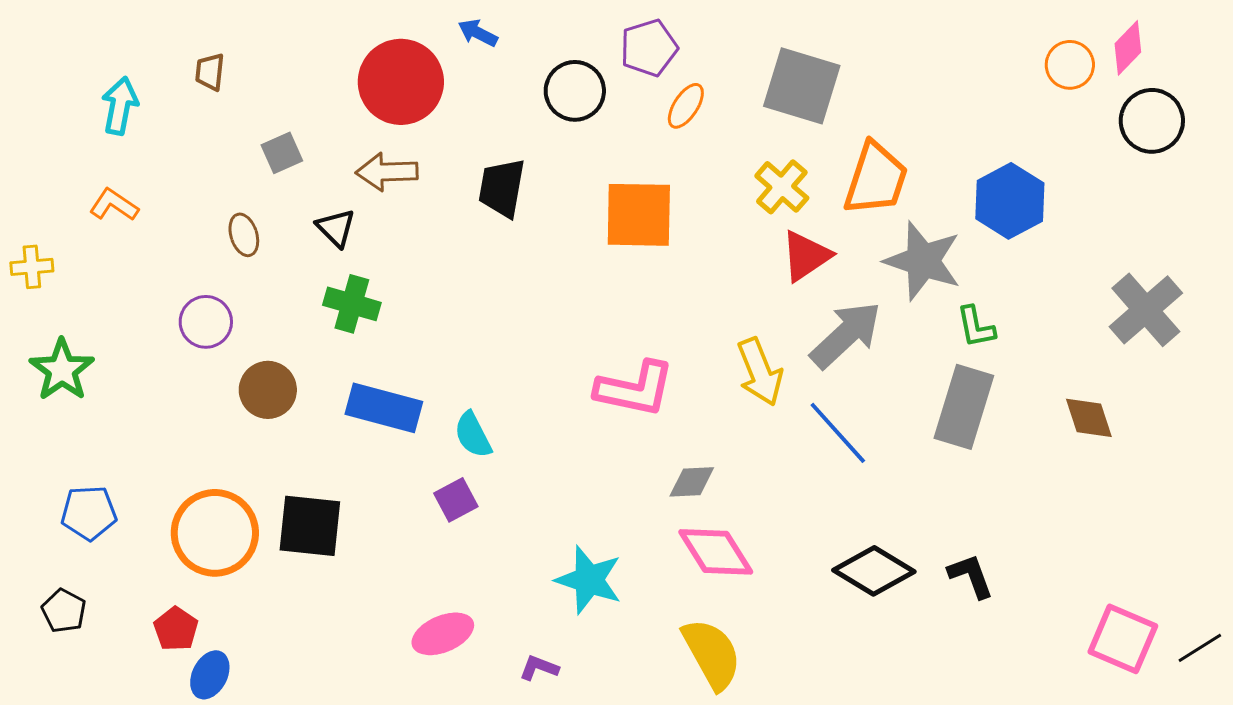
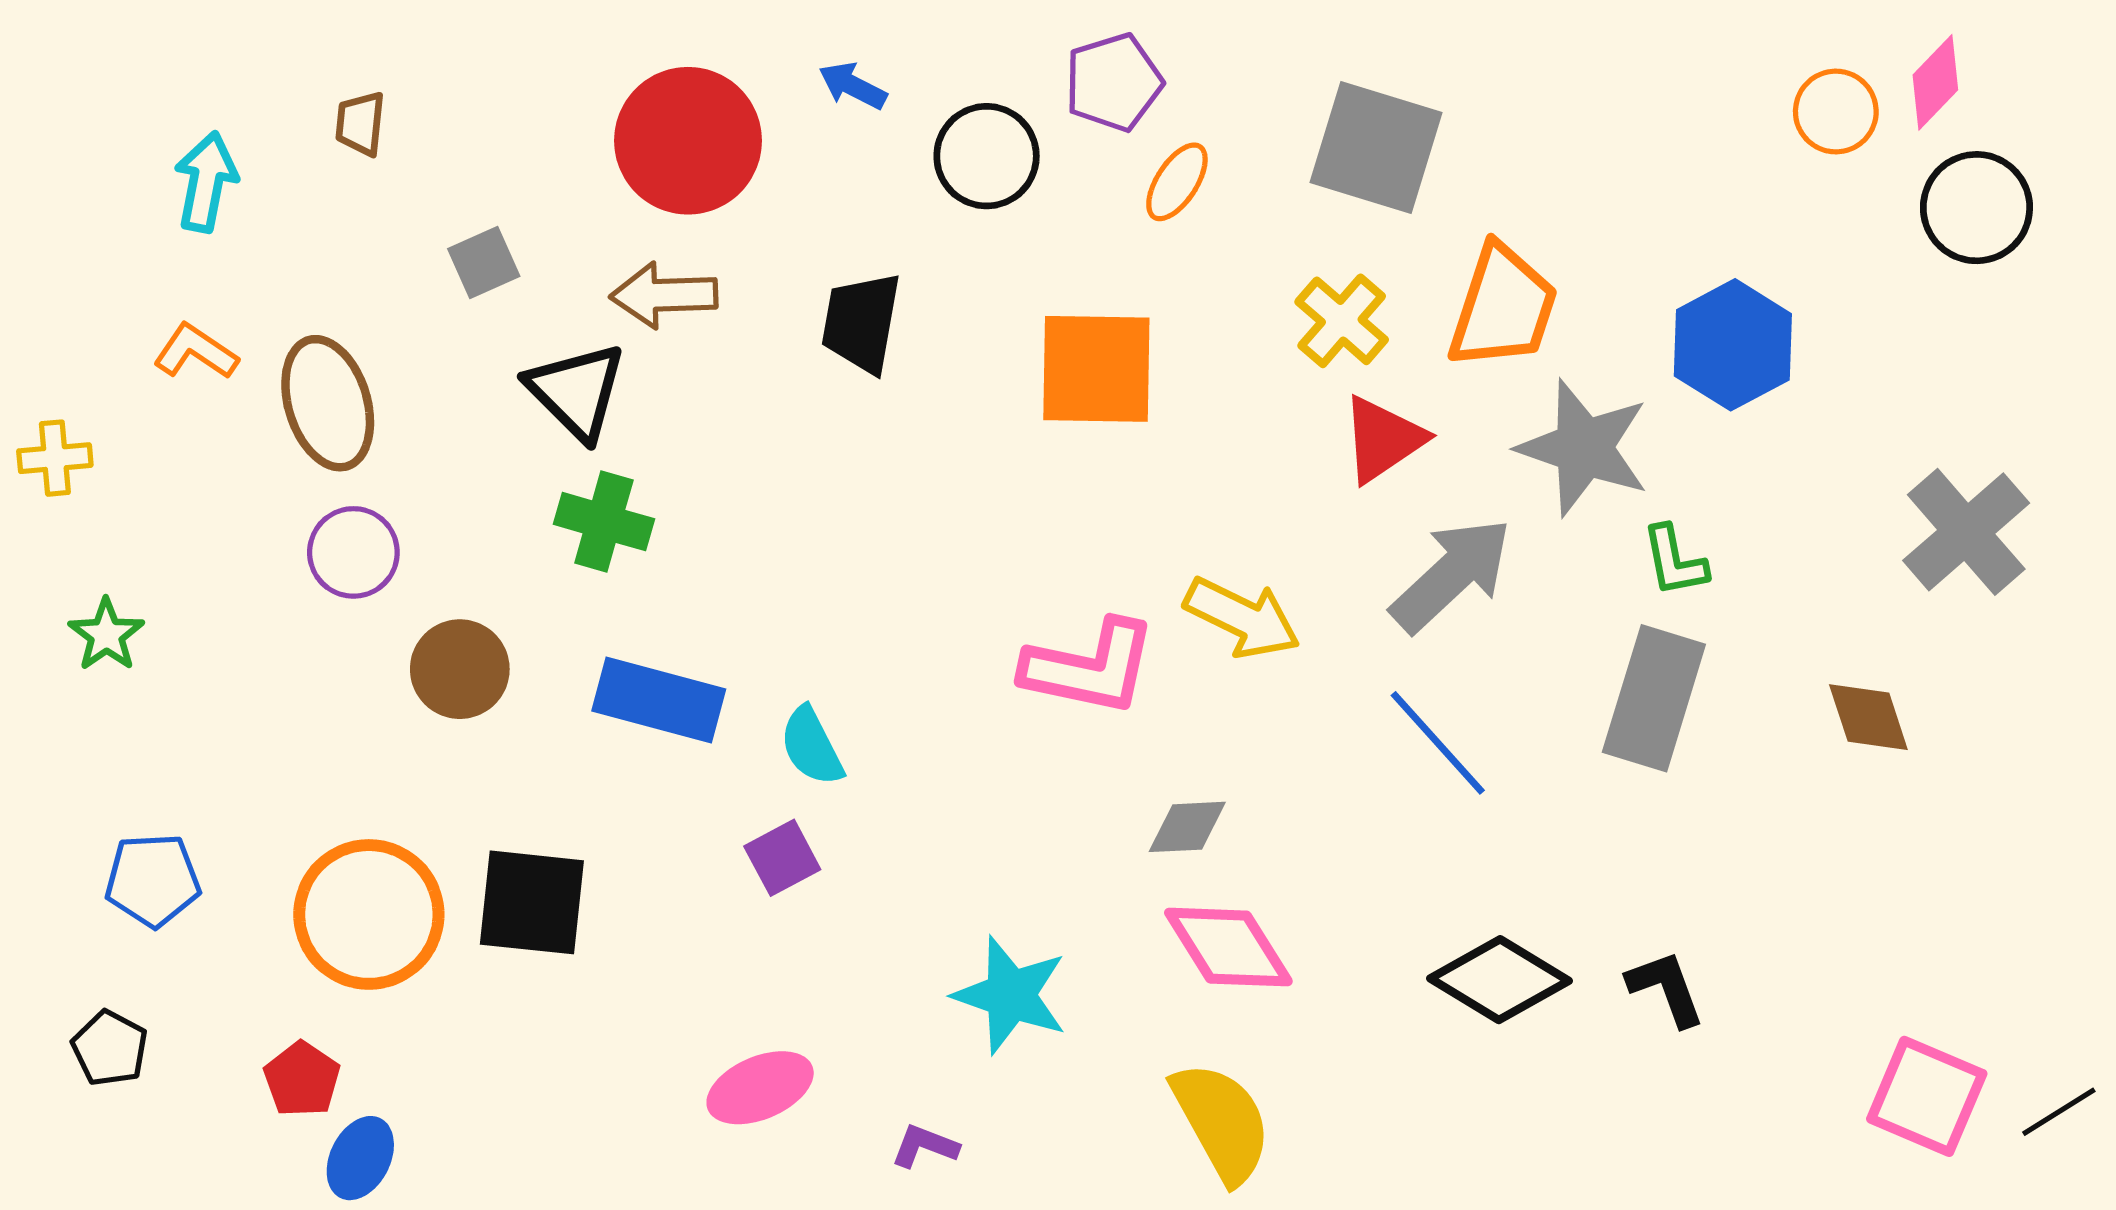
blue arrow: (478, 33) -> (853, 86), moved
black triangle: (336, 228) -> (576, 391), size x1.5
brown ellipse: (244, 235) -> (328, 403), moved, size x1.8
green star: (62, 370) -> (106, 635), size x0.7
yellow arrow: (760, 372) -> (1242, 618), moved, turned -42

